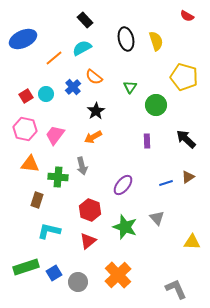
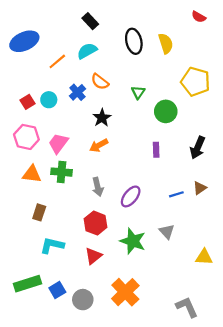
black arrow: (186, 139) -> (198, 148), turned -110
gray arrow: (82, 166) -> (98, 187), moved
green cross: (58, 177) -> (62, 172), moved

